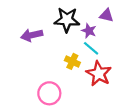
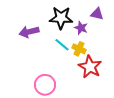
cyan line: (91, 48) -> (62, 45), moved
yellow cross: (72, 61) -> (79, 49), moved

